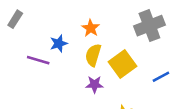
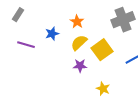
yellow semicircle: (93, 55) -> (79, 43), turned 30
purple line: (38, 60) -> (26, 45), moved

